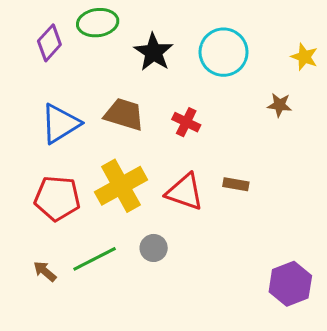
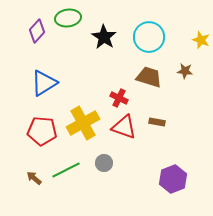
brown trapezoid: (124, 114) -> (149, 77), moved
red cross: (186, 122) -> (119, 98), moved
purple hexagon: (290, 284) -> (173, 179), moved

